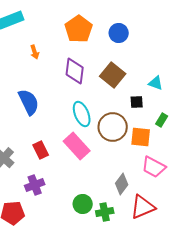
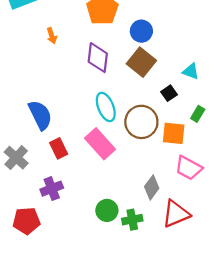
blue circle: (119, 33) -> (141, 31), moved
blue semicircle: (29, 102) -> (40, 115), moved
black square: (137, 102) -> (169, 93), turned -32

